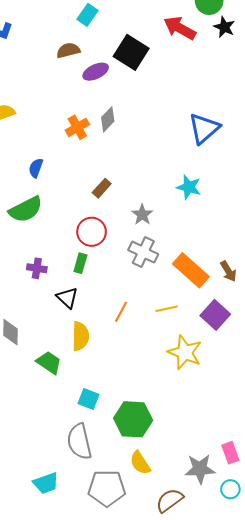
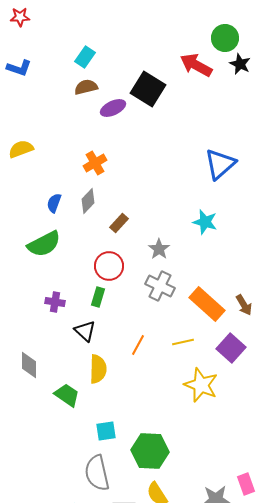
cyan rectangle: (88, 15) -> (85, 57), moved
gray diamond: (108, 119) -> (88, 201), moved
cyan square: (89, 399) -> (106, 431), turned -30

